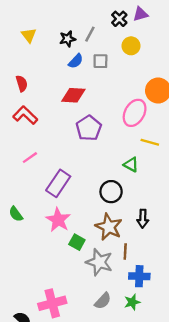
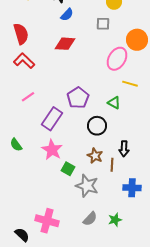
gray square: (100, 61) -> (103, 24), moved
red semicircle: (22, 83) -> (21, 34), size x1.5
purple pentagon: (89, 128) -> (78, 98), moved
brown star: (109, 227) -> (95, 156), size x0.7
brown line: (125, 252) -> (112, 165), moved
blue cross: (139, 276) -> (132, 188), moved
pink cross: (52, 303) -> (47, 221), turned 30

